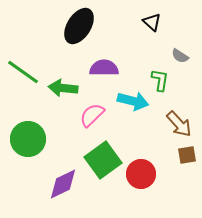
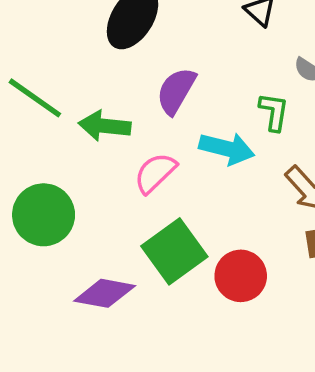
purple semicircle: (104, 68) -> (176, 91), turned -60
purple diamond: (63, 184) -> (105, 293), turned 36

